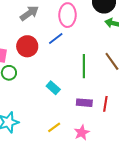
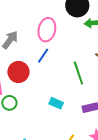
pink ellipse: (67, 15) -> (47, 30), turned 30

